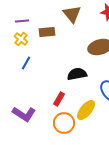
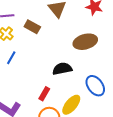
brown rectangle: (47, 32) -> (32, 27), turned 35

